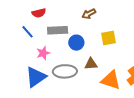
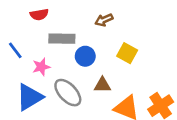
blue line: (28, 32) -> (15, 50), moved
yellow square: (108, 38) -> (127, 53), turned 35
gray ellipse: (65, 71) -> (68, 93), turned 45

